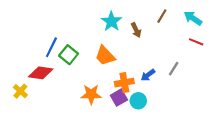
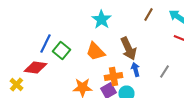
brown arrow: (136, 30) -> (128, 48), moved, size x1.6
gray line: (174, 69) -> (164, 72), moved
blue arrow: (148, 75) -> (136, 70), turned 112

